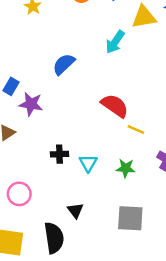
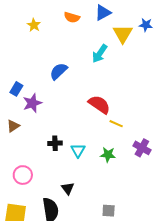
yellow triangle: (144, 17) -> (123, 34), turned -50
purple star: (31, 104) -> (32, 103), turned -30
gray square: (130, 218) -> (109, 211), moved, size x0.6

